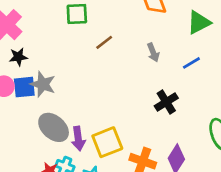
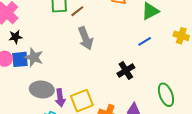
brown line: (104, 42) -> (77, 11), moved
gray arrow: (153, 52) -> (86, 38), moved, size x1.6
gray ellipse: (54, 127) -> (42, 89), turned -35

